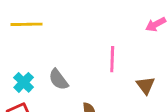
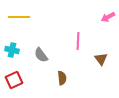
cyan cross: (24, 82) -> (12, 50), moved, turned -32

